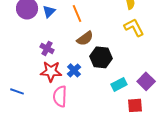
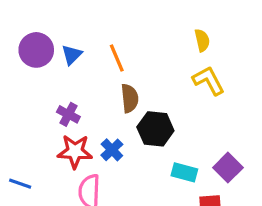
brown semicircle: (85, 38) -> (130, 98), turned -60
cyan rectangle: (119, 84) -> (184, 172), turned 42

